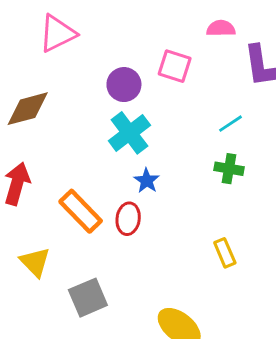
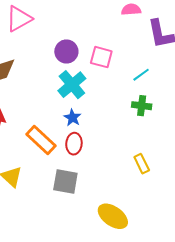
pink square: (175, 66) -> (101, 57), moved
blue star: (147, 181) -> (72, 118), moved
gray square: (88, 298) -> (65, 182), moved, turned 36

